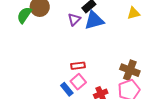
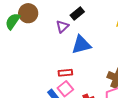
blue triangle: (94, 20) -> (81, 45), moved

